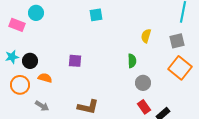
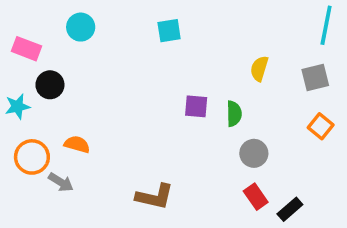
cyan circle: (36, 13) -> (81, 27), moved
black circle: (30, 61) -> (50, 85), moved
purple square: (75, 61) -> (196, 106), moved
orange square: (180, 68) -> (321, 126), size x0.6
gray arrow: (42, 106) -> (61, 182), moved

